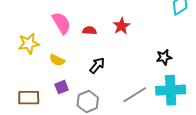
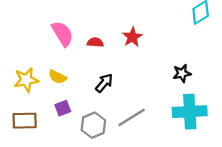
yellow star: (29, 44) -> (26, 80), moved
gray line: (135, 95) -> (132, 117), moved

